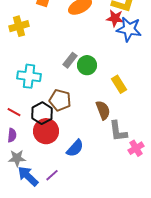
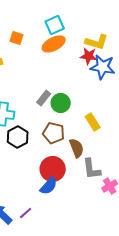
brown pentagon: (60, 100) -> (54, 133), moved
black hexagon: (42, 113) -> (18, 137), moved
red circle: (46, 131) -> (53, 169), moved

